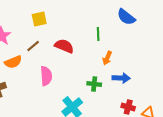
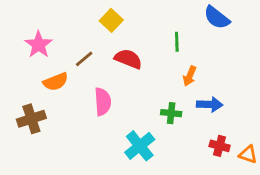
yellow square: (39, 19) -> (111, 20), moved, turned -35

